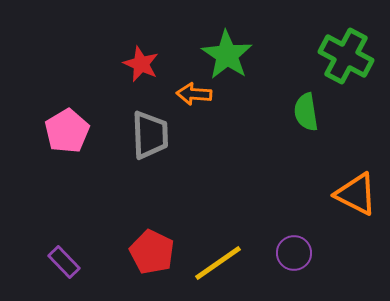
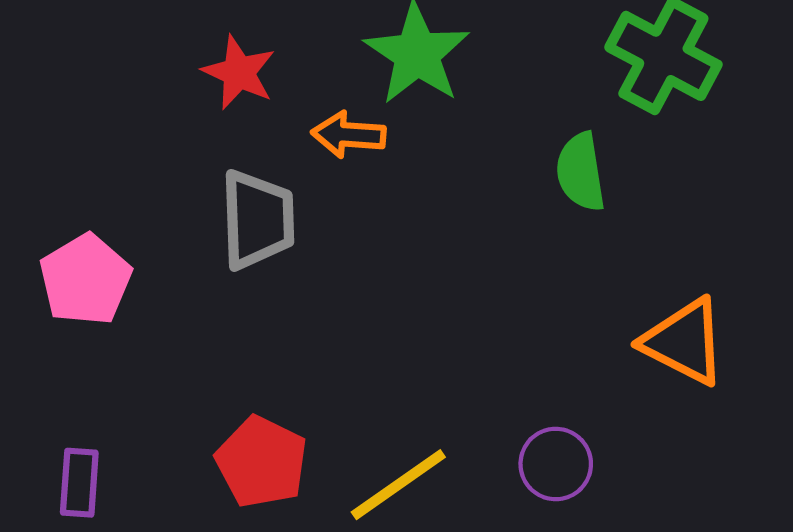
pink pentagon: (67, 131) -> (86, 280), moved
purple rectangle: (64, 262) -> (79, 483), turned 48

